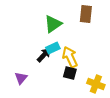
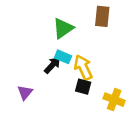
cyan rectangle: (53, 48) -> (63, 57), turned 48

